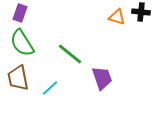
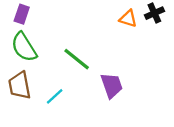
black cross: (141, 12) -> (154, 13), turned -30

